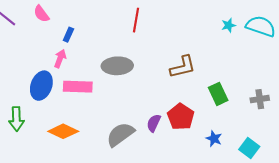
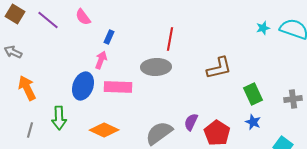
red line: (136, 20) -> (170, 39), moved
red pentagon: (181, 117) -> (217, 133), moved
blue star: (214, 139) -> (253, 122), moved

